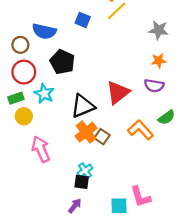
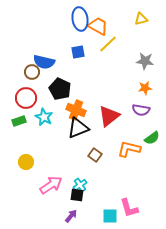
blue square: (83, 20) -> (78, 52), turned -32
brown circle: (20, 45) -> (32, 72), moved
yellow circle: (24, 116) -> (26, 162), moved
orange L-shape: (140, 130) -> (129, 149), turned -35
orange cross: (86, 132) -> (76, 110), moved, turned -30
pink arrow: (41, 149) -> (51, 185), moved, turned 80

